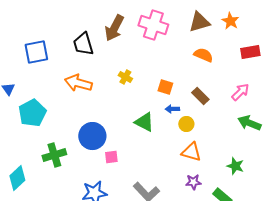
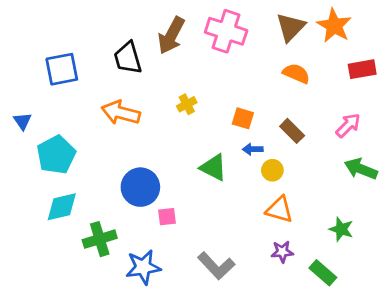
orange star: (230, 21) -> (334, 26), size x1.4
brown triangle: (199, 22) -> (291, 27), turned -30
yellow cross: (125, 77) -> (187, 104), turned 32
green cross: (54, 155) -> (100, 239), moved
cyan diamond: (17, 178) -> (62, 207), moved, turned 30

